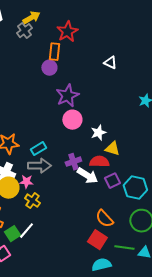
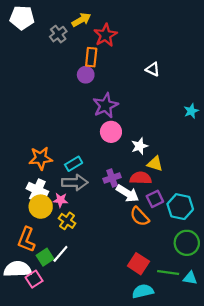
yellow arrow: (31, 18) -> (81, 20), moved
orange semicircle: (104, 219) -> (140, 216), moved

